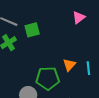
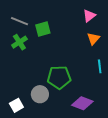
orange triangle: (69, 65) -> (93, 39), moved

